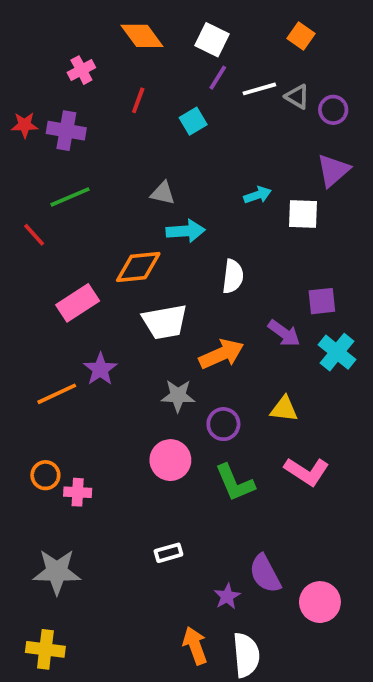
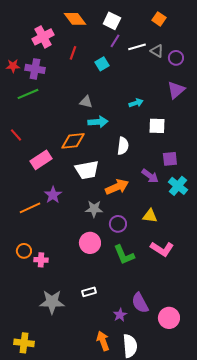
pink cross: (81, 70) -> (43, 37), size x1.5
green line: (70, 197) -> (28, 94), moved
white square: (303, 214) -> (157, 126), moved
red line: (34, 235) -> (16, 135), moved
gray star: (57, 572) -> (52, 302), moved

